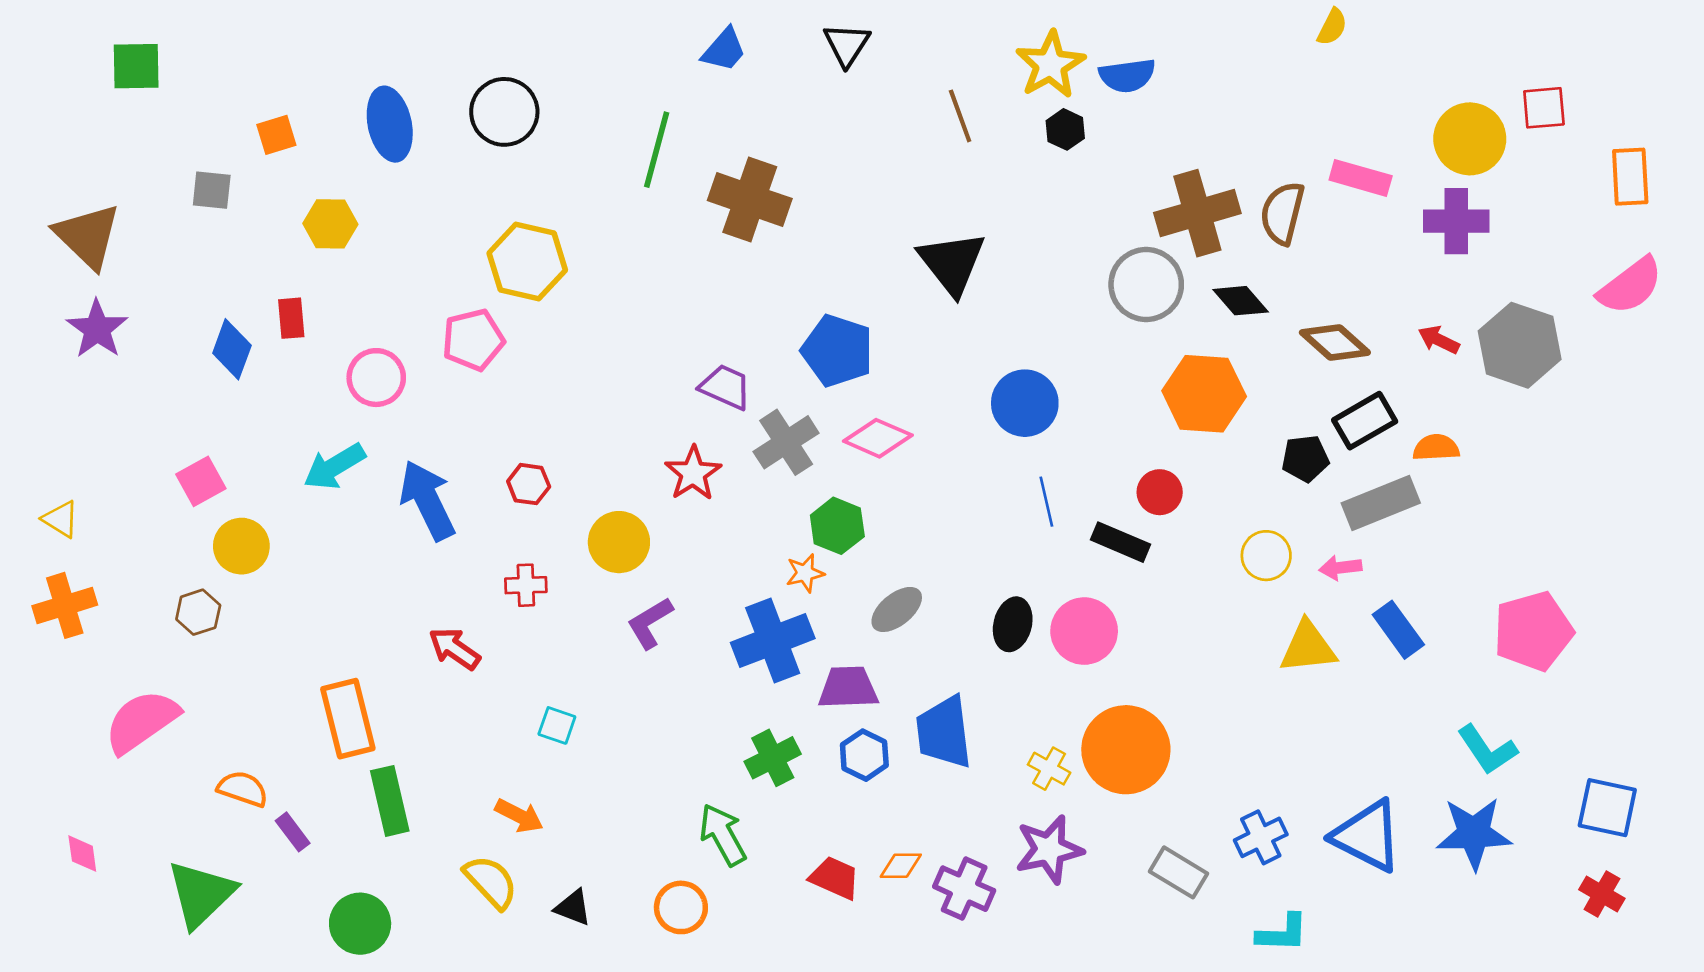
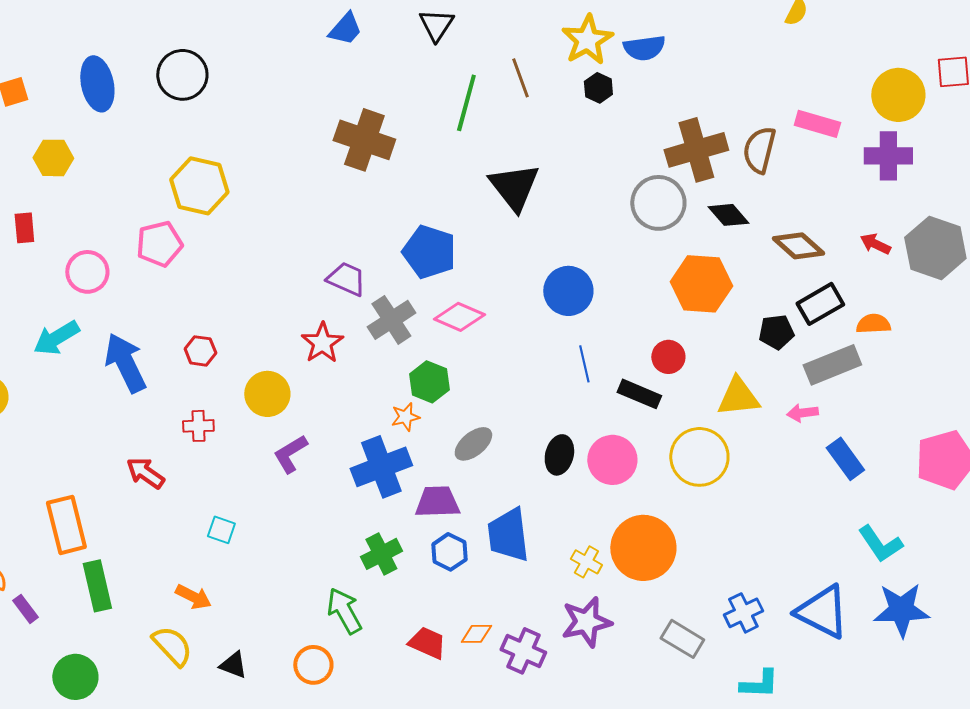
green line: (657, 150) -> (466, 103), moved
yellow circle: (1266, 556) -> (699, 457), moved, size x1.6
yellow triangle: (1308, 647) -> (738, 397), moved
cyan L-shape: (1487, 750) -> (880, 544), moved

